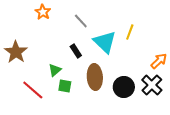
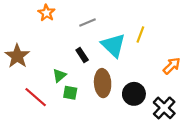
gray line: (81, 21) -> (87, 23), turned -70
black cross: (152, 85) -> (164, 108), moved

